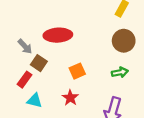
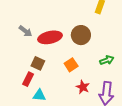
brown circle: (124, 41) -> (81, 35), moved
gray arrow: (25, 46) -> (25, 31), moved
red star: (70, 98) -> (83, 87), moved

